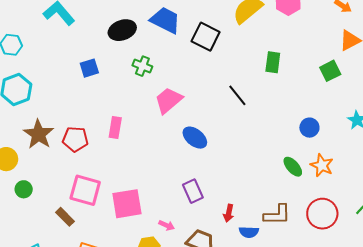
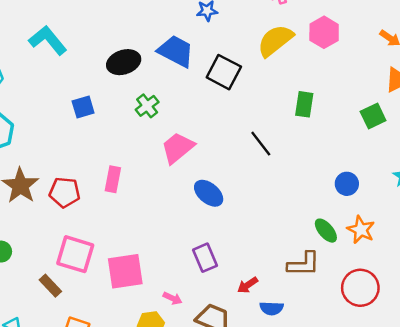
green cross: (142, 66) -> (147, 106), turned 30
red arrow: (229, 213) -> (248, 285), turned 42
brown L-shape: (277, 215) -> (304, 264), moved

